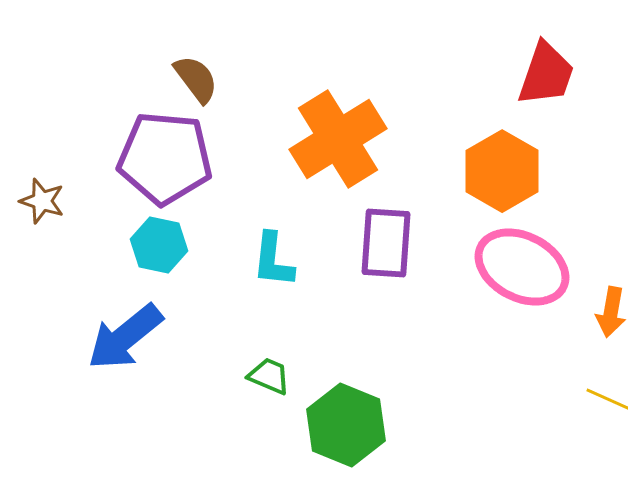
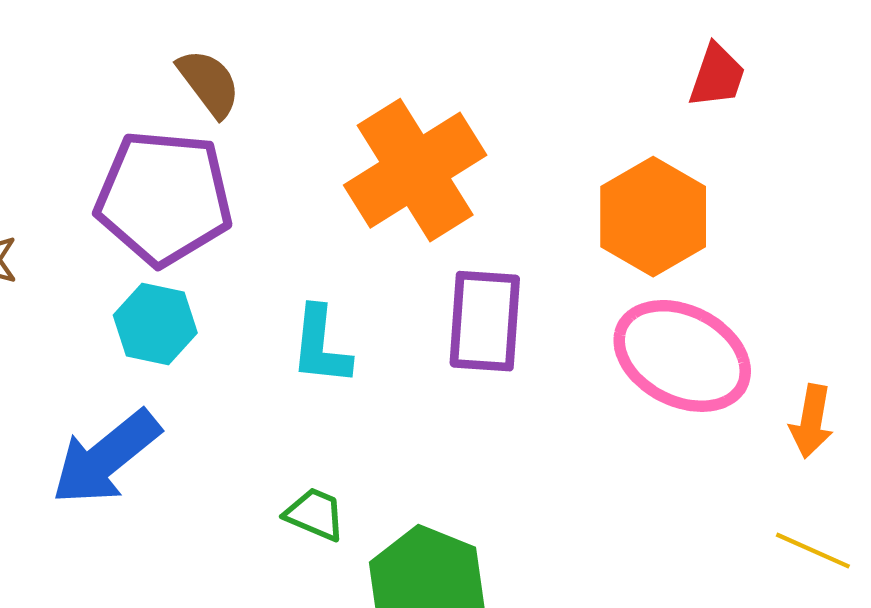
red trapezoid: (546, 74) -> (717, 76), size x0.7

